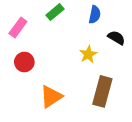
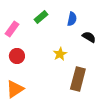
yellow star: (88, 54) -> (60, 54), moved
orange triangle: (51, 97) -> (15, 89), moved

